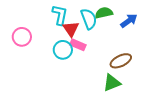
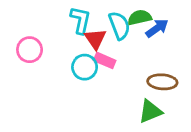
blue arrow: (129, 21) -> (157, 28), moved
brown ellipse: (121, 61) -> (162, 82), turned 30

